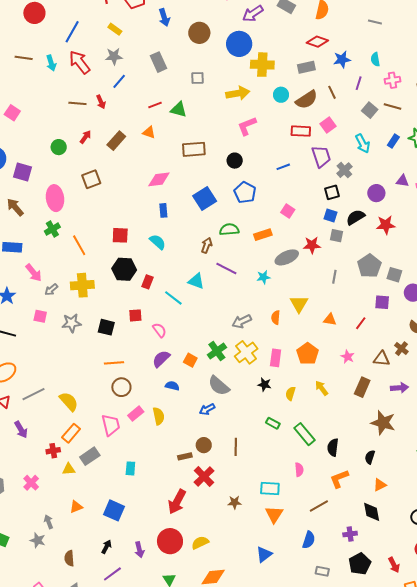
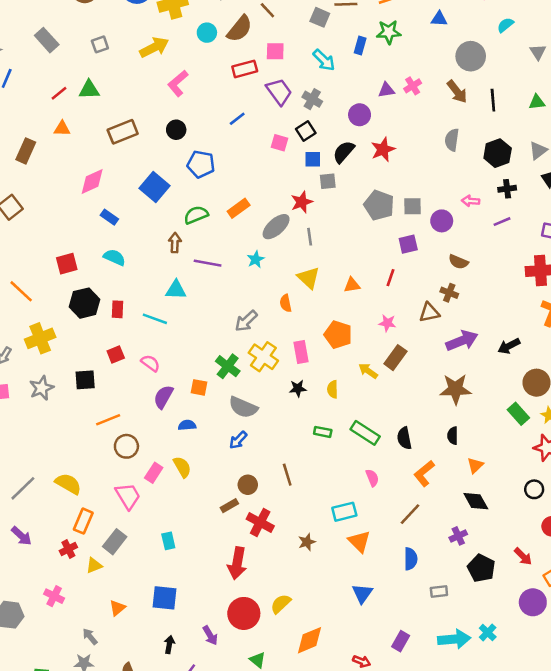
pink square: (328, 125) -> (275, 51), turned -35
blue rectangle: (163, 210) -> (109, 217), turned -32
pink square: (288, 211) -> (279, 143), moved
gray line: (334, 277) -> (310, 237), moved
brown rectangle: (362, 387) -> (395, 358), moved, turned 30
purple arrow: (400, 388) -> (462, 341), size x1.4

